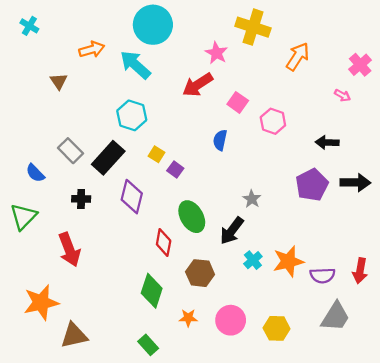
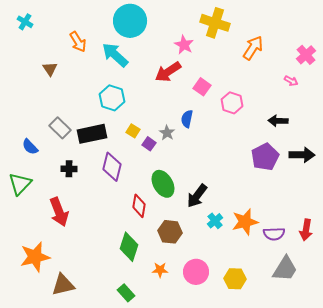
orange arrow: (92, 49) -> (78, 42), turned 75
black rectangle: (108, 158) -> (92, 134), turned 36
gray star: (252, 199) -> (167, 133), moved

